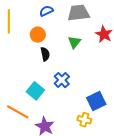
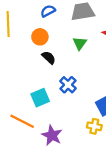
black semicircle: (45, 54) -> (49, 58), turned -32
cyan square: (35, 91) -> (40, 98), turned 30

